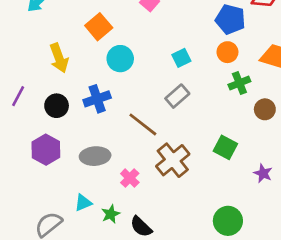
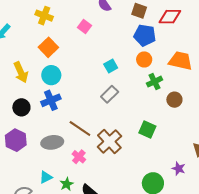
cyan circle: (120, 59) -> (51, 75), moved
brown line: (143, 124) -> (80, 128), moved
purple star: (263, 173) -> (179, 169), moved

